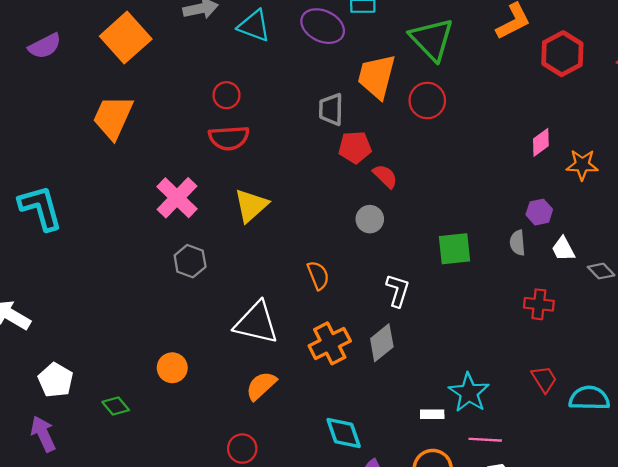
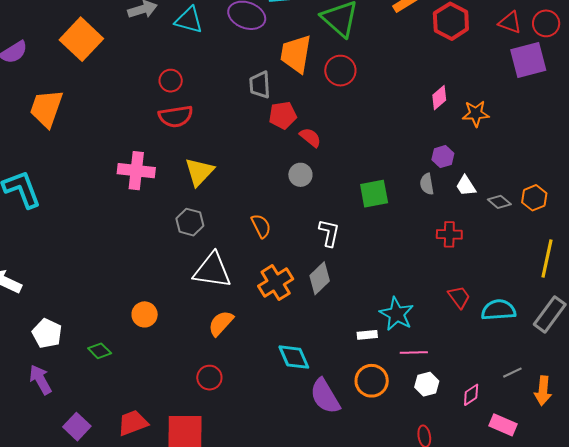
orange trapezoid: (113, 117) -> (46, 108), moved
pink cross: (177, 198) -> (136, 171), turned -33
gray hexagon: (190, 261) -> (190, 222), moved

